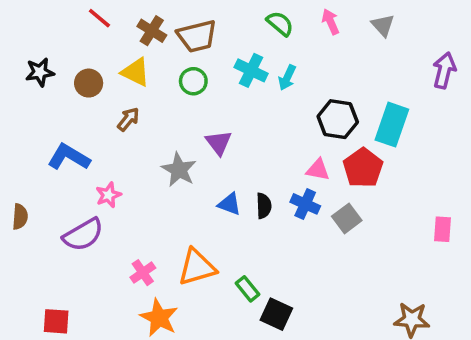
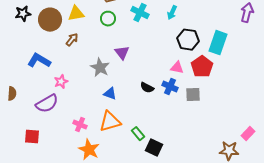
yellow triangle: (136, 72) -> (76, 14), turned -36
cyan arrow: (287, 78) -> (172, 13), moved
brown circle: (89, 83) -> (50, 20), size x1.5
blue triangle: (229, 204) -> (110, 94), moved
black semicircle: (264, 206) -> (147, 88), turned 120
gray square: (347, 218) -> (193, 95), turned 35
pink rectangle: (442, 229) -> (248, 134), moved, turned 40
pink cross: (143, 273) -> (80, 125), turned -32
red square: (56, 321) -> (32, 137), moved

